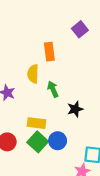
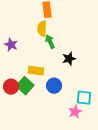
yellow semicircle: (33, 74) -> (42, 29), moved
green square: (38, 142) -> (25, 86), moved

